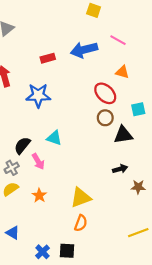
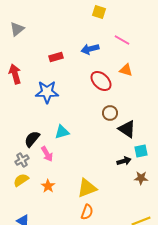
blue arrow: (84, 50) -> (90, 49), size x0.7
red ellipse: (105, 93) -> (101, 81), moved
cyan square: (138, 109) -> (141, 151), moved
black triangle: (123, 135) -> (127, 129), turned 42
cyan triangle: (54, 138) -> (62, 132), turned -35

